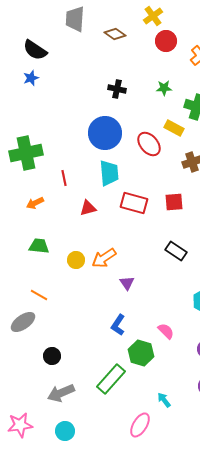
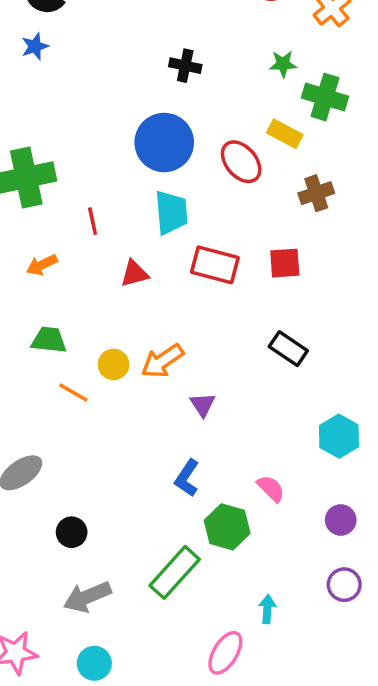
green star: (164, 88) -> (283, 64), moved
orange line: (39, 295) -> (73, 392), moved
cyan arrow: (164, 400) -> (267, 609), turned 42

